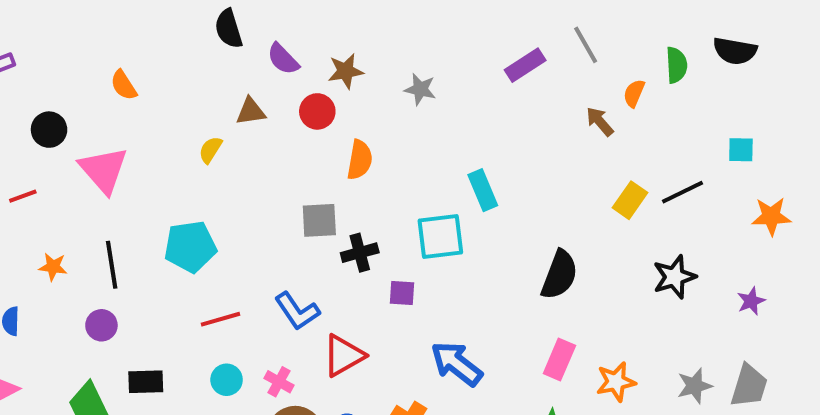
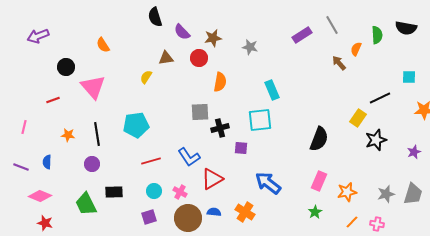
cyan rectangle: (483, 190) -> (272, 90), moved
yellow rectangle: (630, 200) -> (358, 118), moved

